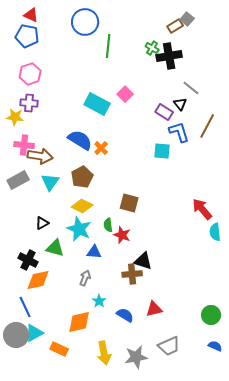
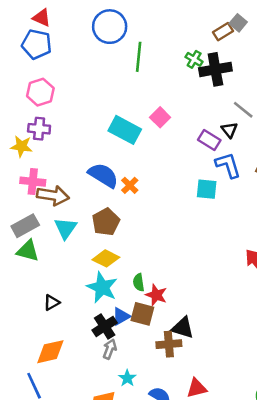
brown square: (129, 203) -> (142, 314), moved
black triangle: (42, 223) -> (52, 303), moved
green triangle: (55, 248) -> (28, 251), moved
blue triangle: (94, 252) -> (121, 316), turned -35
black cross: (28, 260) -> (105, 326), moved, turned 30

